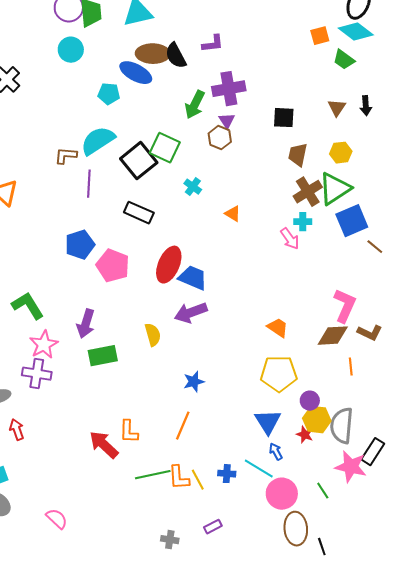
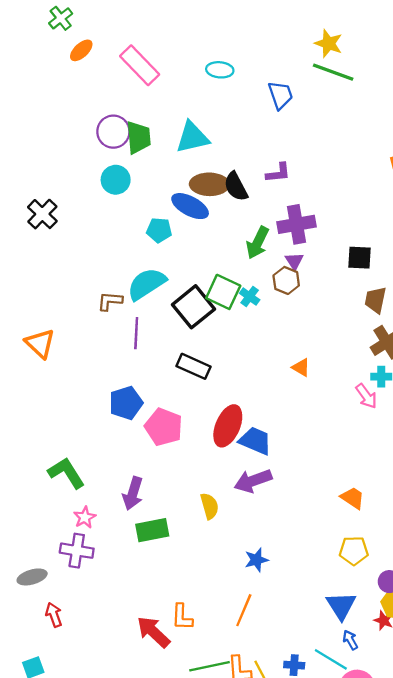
cyan cross: (193, 187) -> (250, 297), moved
pink star: (44, 345) -> (85, 517), size x0.7
yellow pentagon: (279, 374) -> (354, 551), size x0.7

